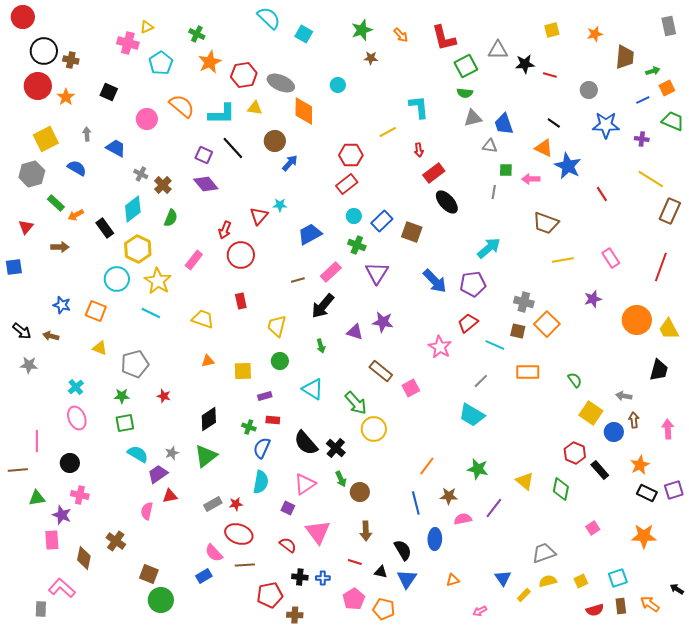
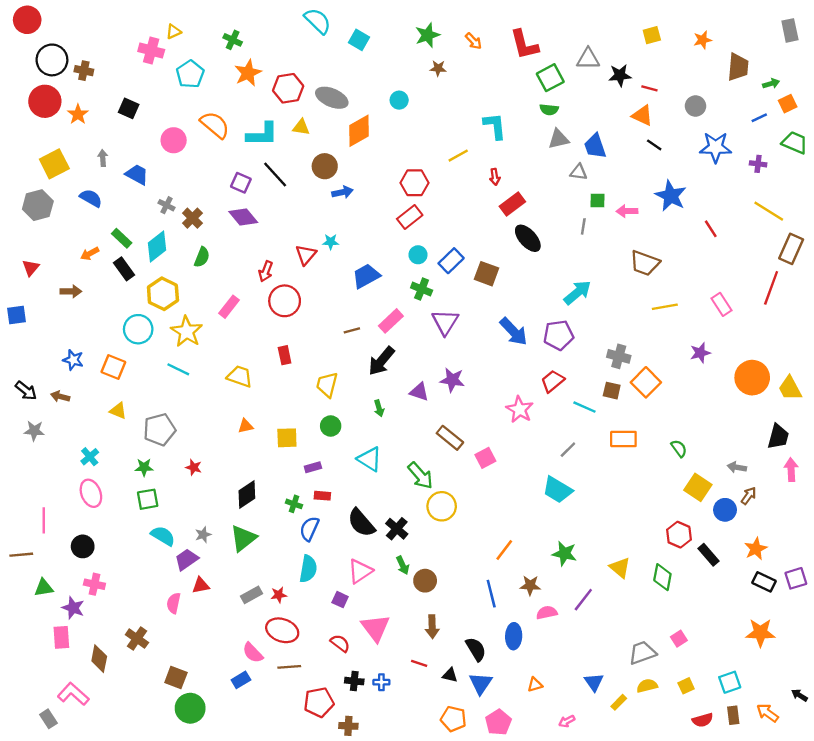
orange diamond: (304, 111) -> (359, 131), turned 60
orange triangle: (544, 148) -> (642, 115), moved
blue arrow: (290, 163) -> (342, 192), turned 36
green rectangle: (56, 203) -> (122, 238), moved
red line: (661, 267) -> (771, 288), moved
brown arrow: (634, 420) -> (749, 496), turned 42
pink arrow: (668, 429) -> (791, 470), moved
pink square: (593, 528) -> (679, 639), moved
pink pentagon: (354, 599) -> (498, 722), moved
gray rectangle: (41, 609) -> (48, 719), turned -35

